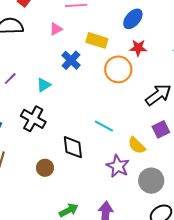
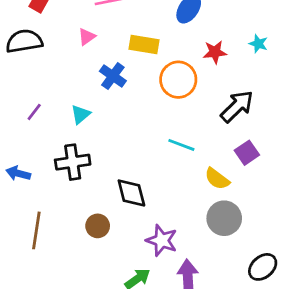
red star: (138, 48) -> (215, 52), moved
black cross: (33, 119) -> (73, 162), turned -30
cyan line: (104, 126) -> (181, 145), moved
purple star: (118, 166) -> (162, 240), moved
gray circle: (151, 181) -> (224, 218), moved

